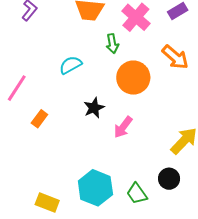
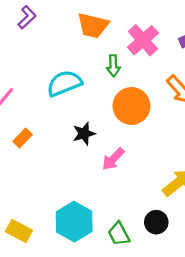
cyan semicircle: (71, 65) -> (64, 83), size x1.4

